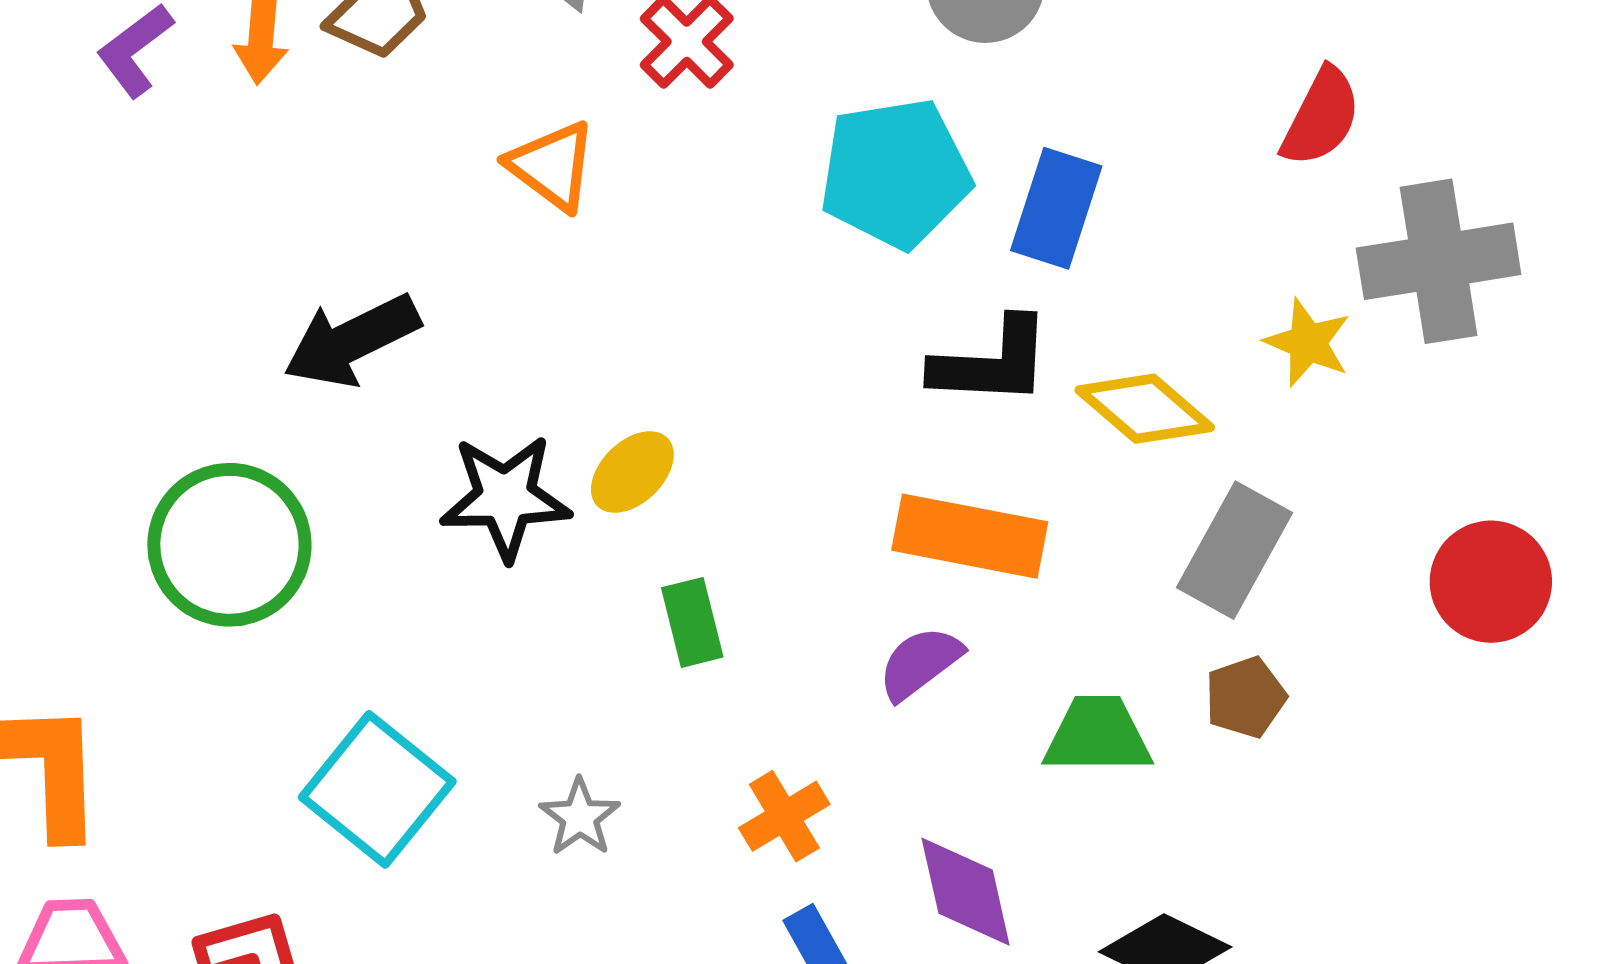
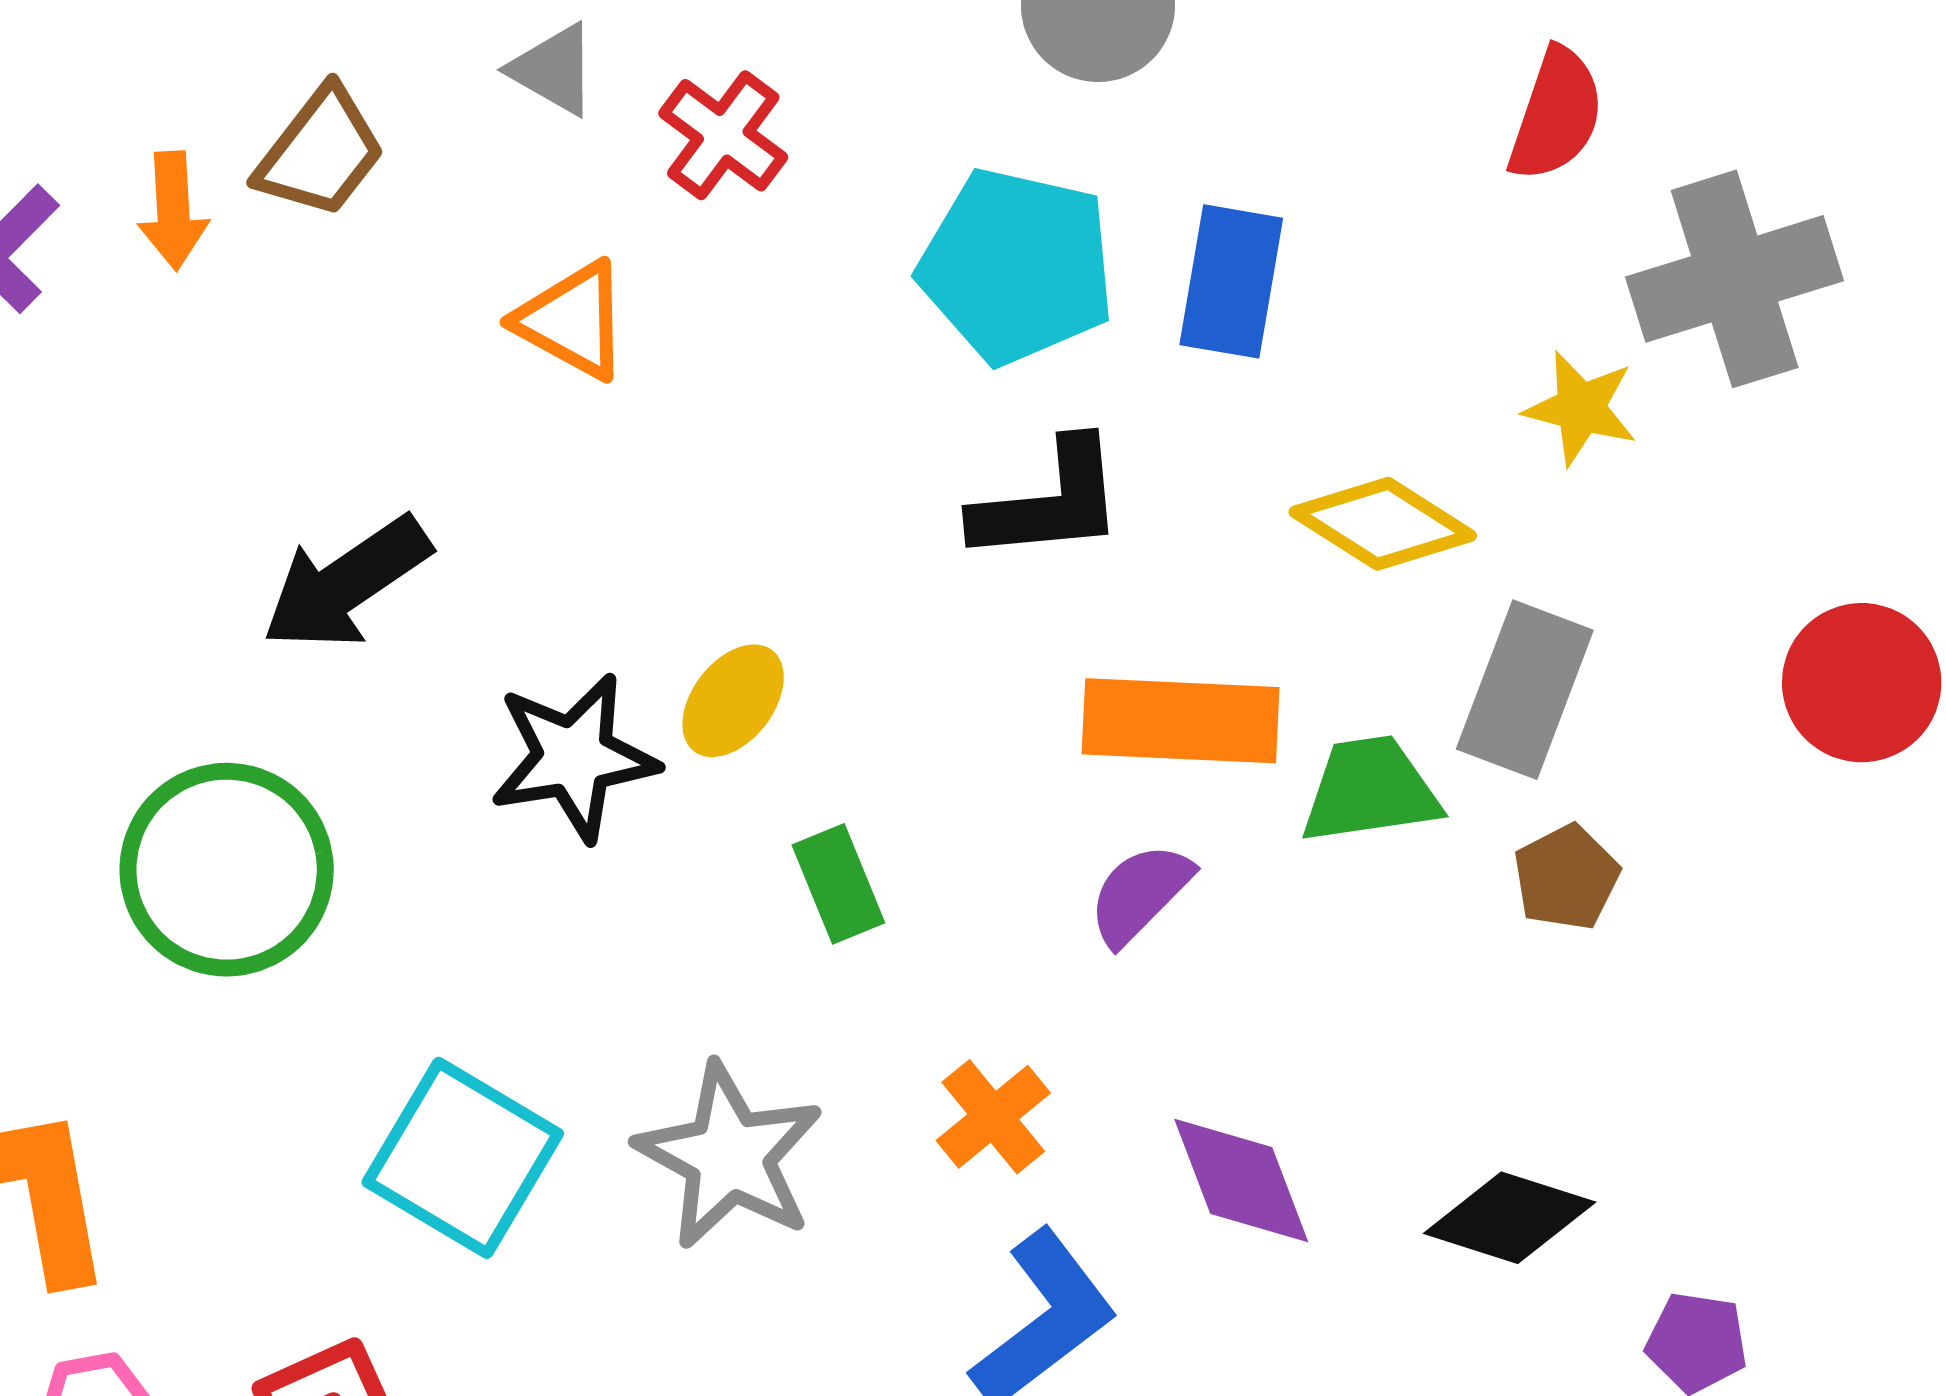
cyan pentagon: (895, 173) -> (1017, 266), turned 30
black L-shape: (992, 362) -> (1049, 502), moved
green trapezoid: (1098, 735) -> (1370, 790), moved
gray star: (580, 817) -> (729, 1156), size x1.8

